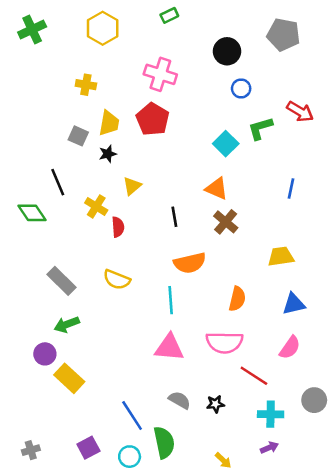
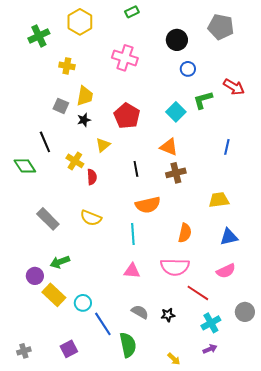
green cross: (32, 29) -> (39, 36), moved
red pentagon: (153, 119) -> (127, 116), moved
brown cross: (226, 222) -> (176, 173), turned 36
green arrow: (67, 324) -> (60, 262), moved
pink triangle: (169, 348) -> (132, 271), size x0.7
pink semicircle: (290, 348) -> (226, 271), turned 30
cyan cross: (271, 414) -> (211, 323), turned -30
cyan circle: (130, 457) -> (83, 303), moved

